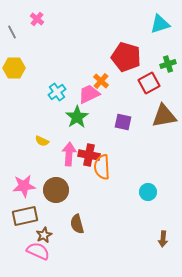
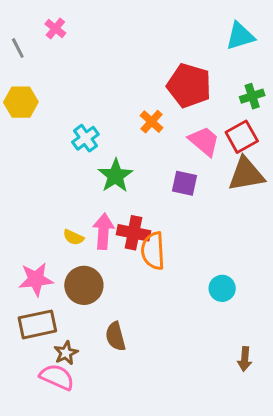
red square: (149, 83) -> (242, 137), moved
pink trapezoid: (89, 94) -> (204, 141), moved, turned 65
yellow semicircle: (42, 141) -> (73, 237), moved

